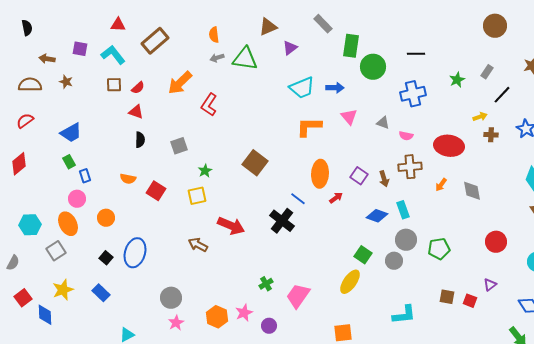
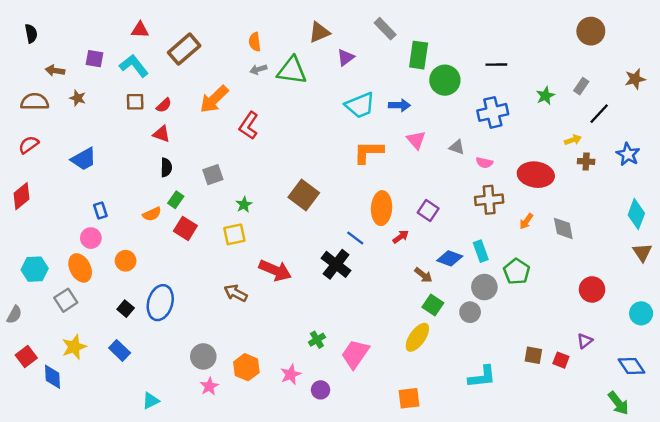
green rectangle: (69, 162) -> (176, 200), moved, turned 64
orange semicircle: (128, 179) -> (152, 214), turned -35
brown arrow: (384, 179) -> (423, 275), moved, turned -35
green pentagon: (439, 249) -> (517, 272), moved, turned -30
orange hexagon: (217, 317) -> (246, 367), moved

